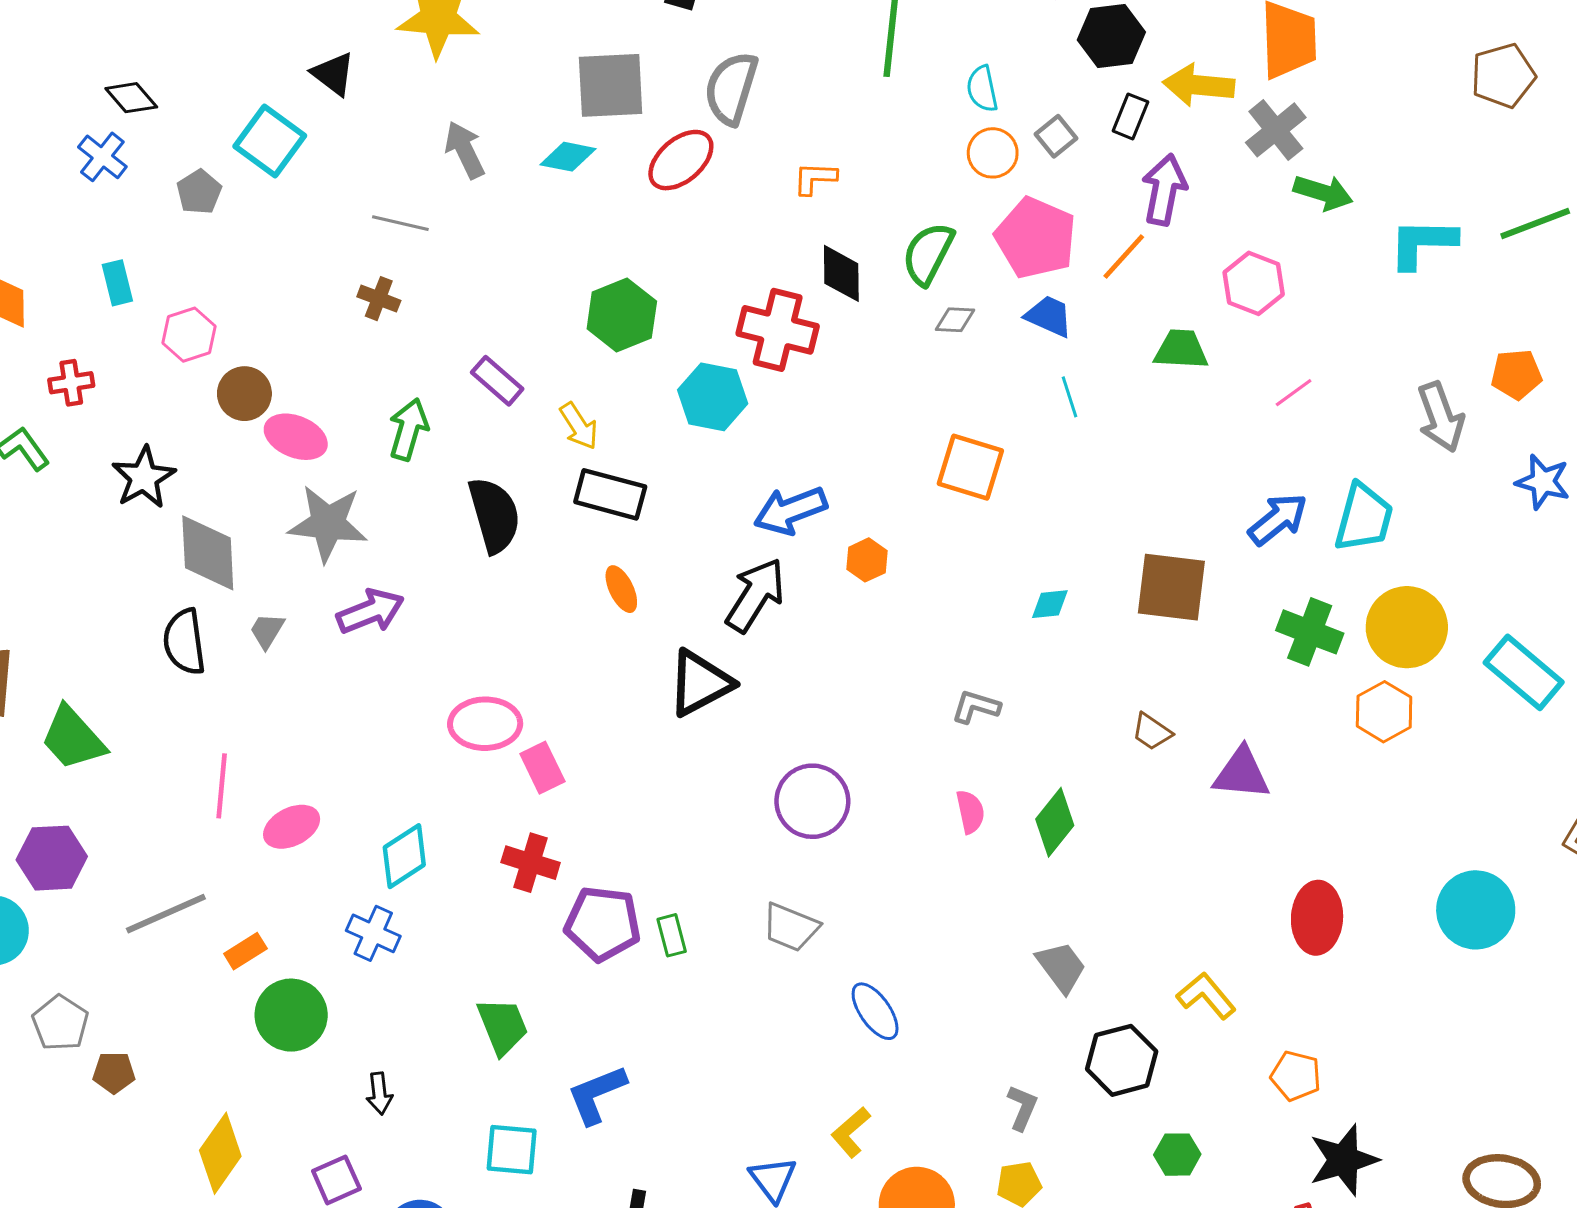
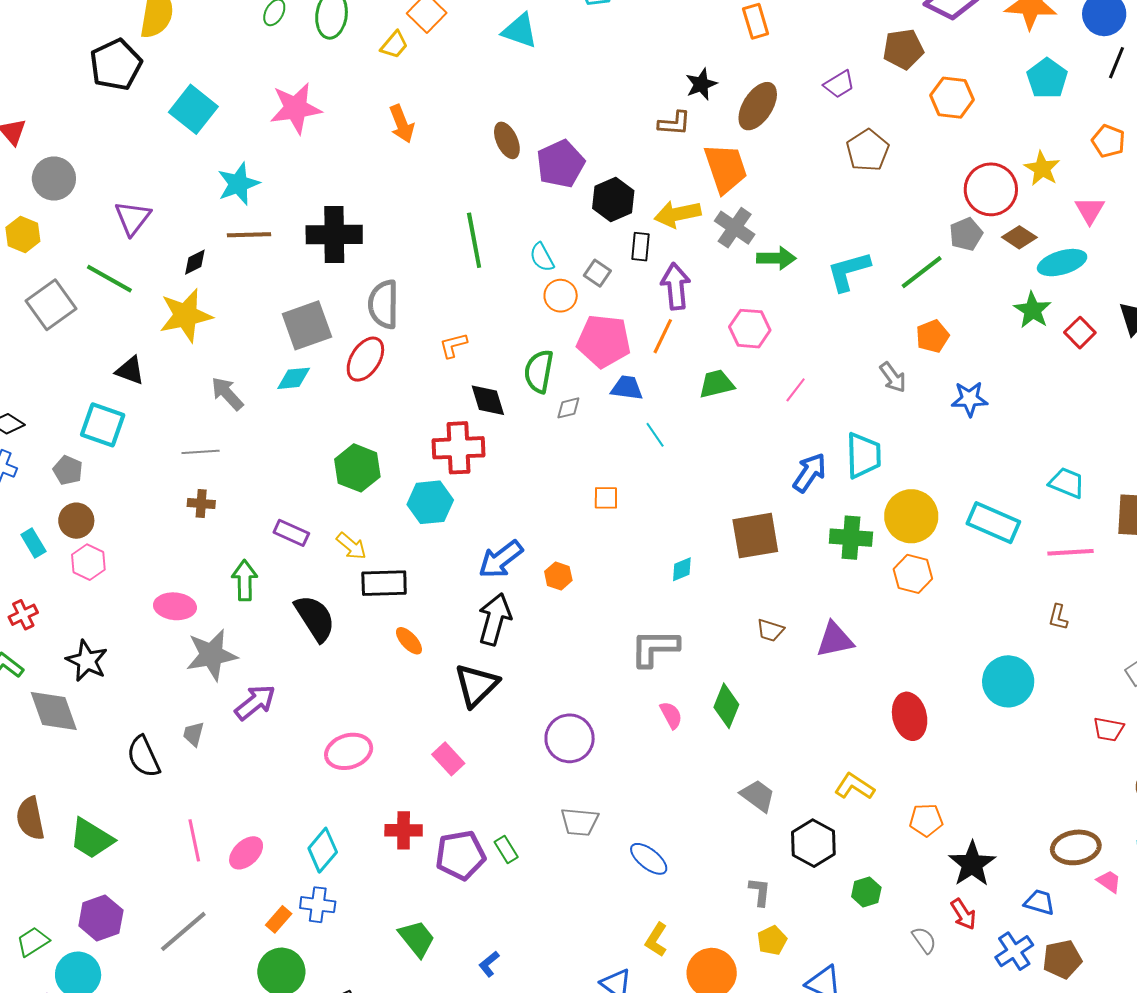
green line: (1535, 224) -> (922, 272), moved
brown circle: (244, 394) -> (76, 521), moved
gray arrow: (1441, 417) -> (893, 377), size x0.7
orange square: (970, 467) -> (606, 498), size x0.6
gray diamond: (208, 553) -> (54, 711), moved
gray L-shape: (976, 707) -> (655, 648), size x1.6
pink rectangle: (542, 768) -> (448, 759), moved
orange rectangle: (245, 951) -> (279, 919), moved
blue L-shape: (597, 1094) -> (489, 964), size x0.6

